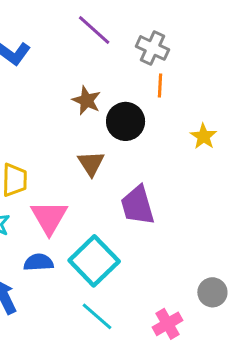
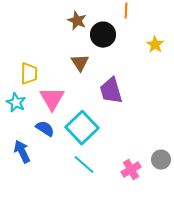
blue semicircle: (39, 262) -> (45, 129), turned 36
gray circle: (212, 292) -> (161, 160), moved

